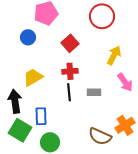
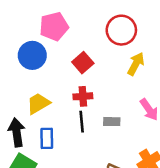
blue circle: (28, 37) -> (32, 55), size x1.5
yellow arrow: (114, 55) -> (136, 64), moved
blue rectangle: (41, 116) -> (47, 138), moved

